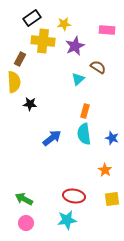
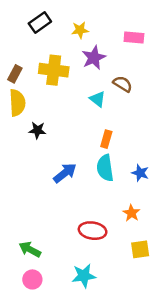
yellow cross: (43, 41) -> (54, 70), moved
brown rectangle: (20, 59) -> (15, 74), moved
cyan triangle: (78, 79) -> (98, 99), turned -40
red ellipse: (74, 196) -> (93, 231), moved

